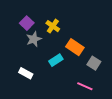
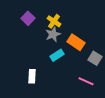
gray star: (34, 39) -> (53, 34), moved
white rectangle: (26, 73) -> (32, 76), moved, turned 64

